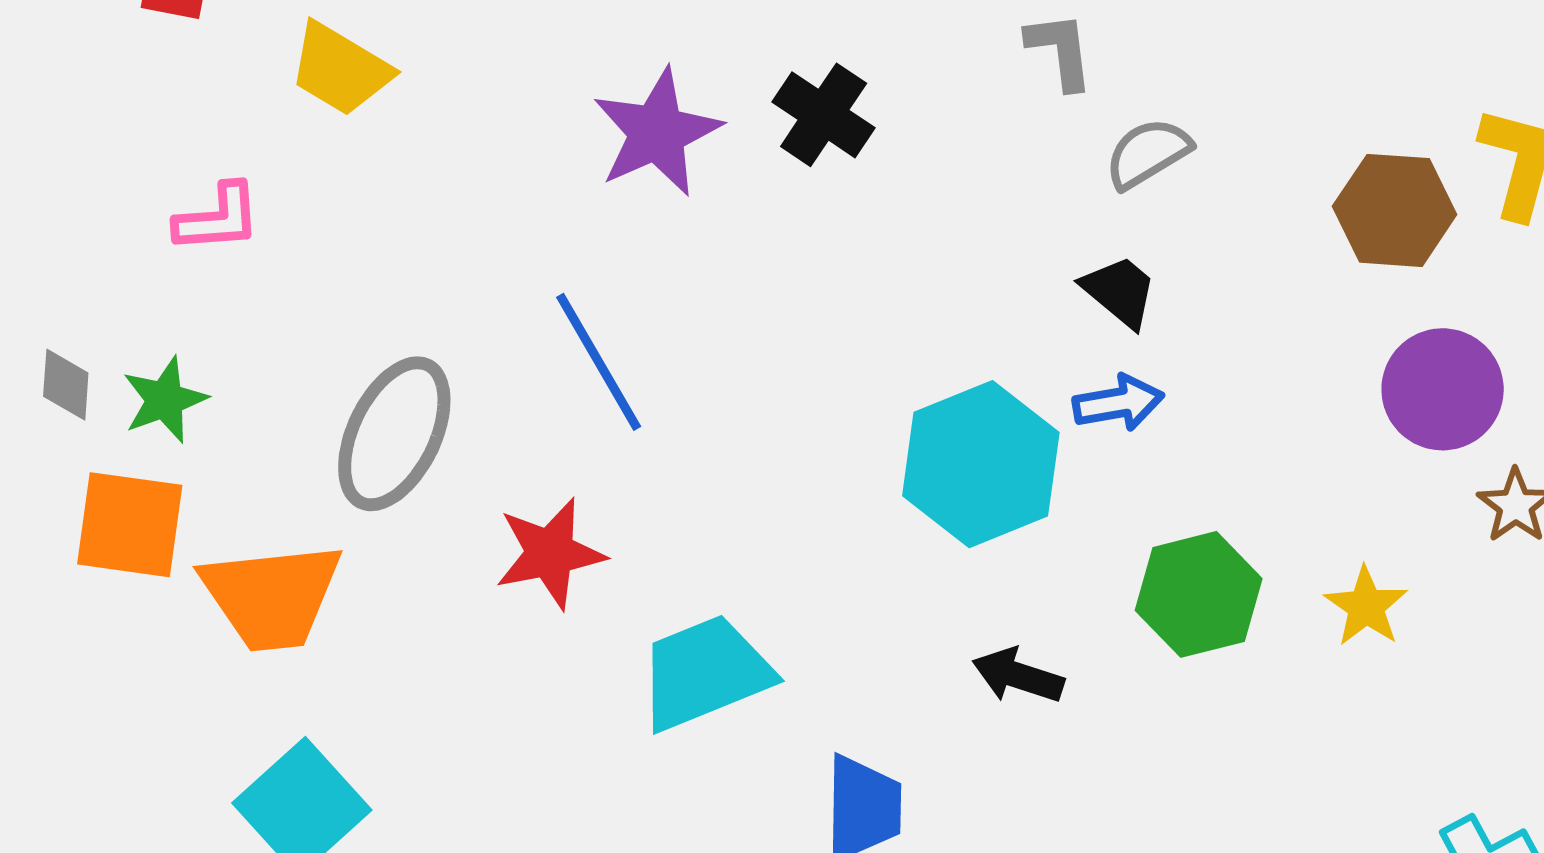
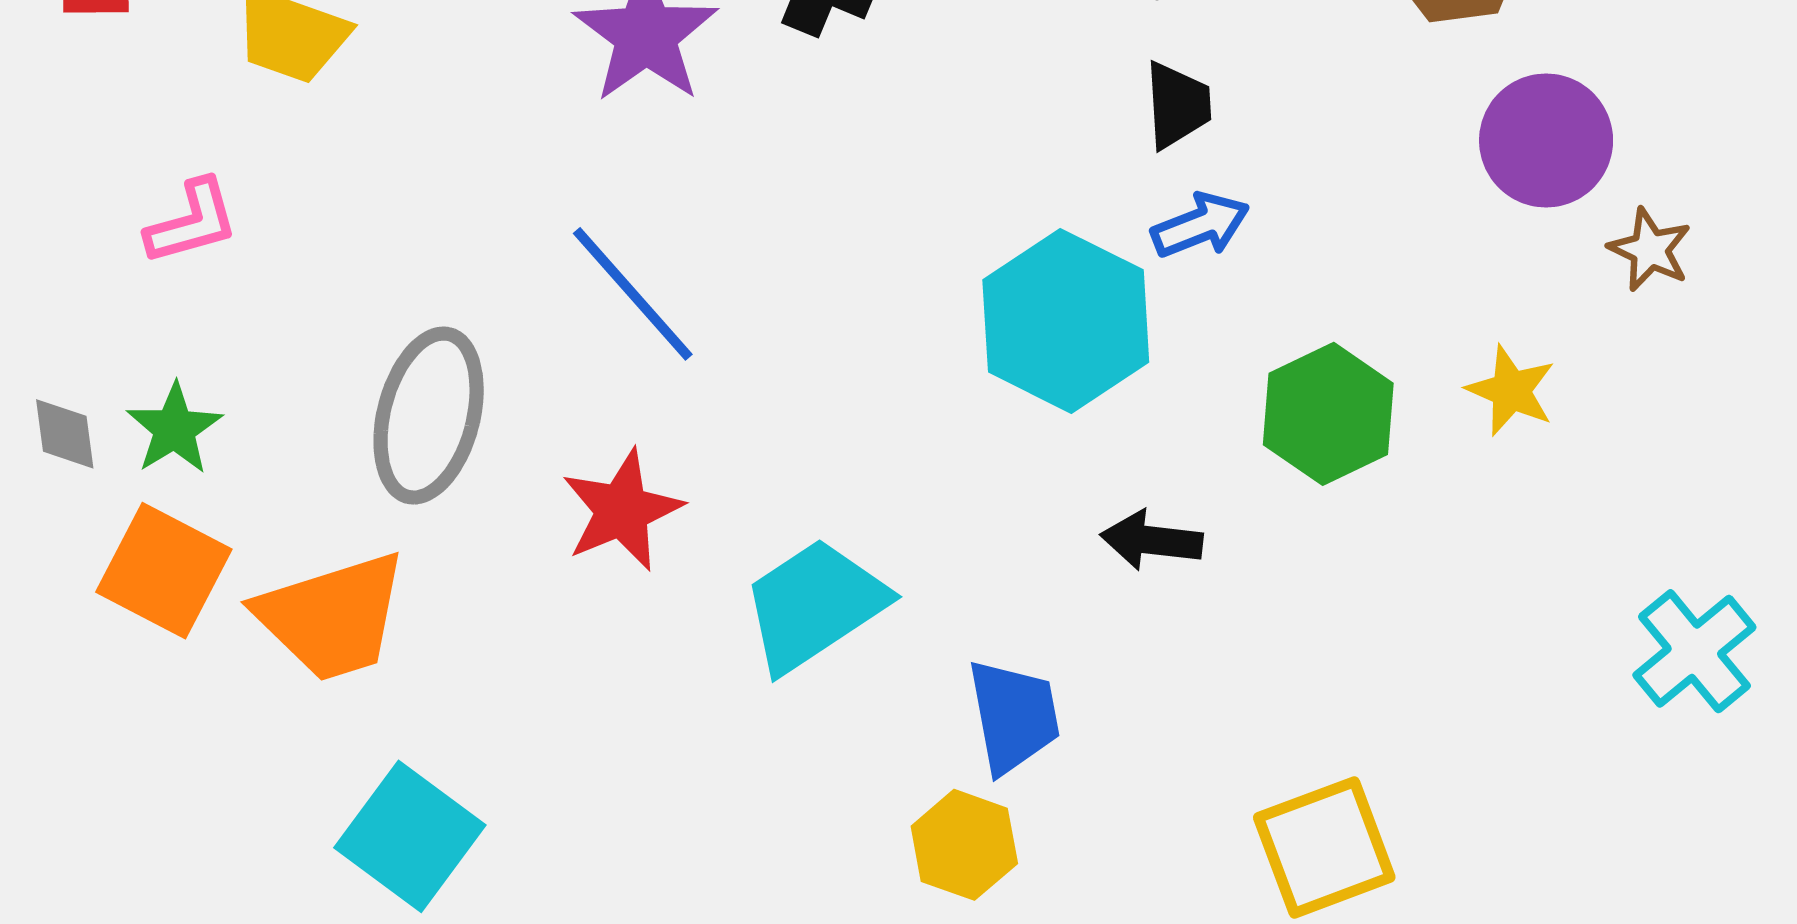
black trapezoid: (1120, 291) -> (1178, 105), turned 58
orange square: (130, 525) -> (164, 571), turned 31

